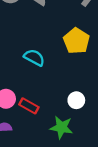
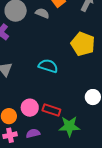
green star: (61, 127) -> (69, 126), moved

